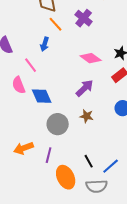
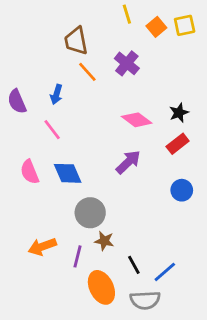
blue arrow: (45, 44) -> (56, 94), moved
pink semicircle: (19, 85) -> (30, 172), moved
brown star: (87, 116) -> (104, 241), moved

